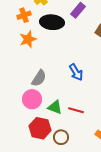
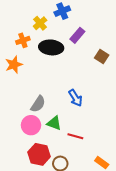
orange star: (28, 39) -> (14, 65), moved
green triangle: (55, 107) -> (54, 123), moved

